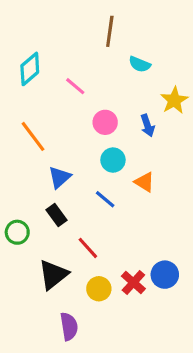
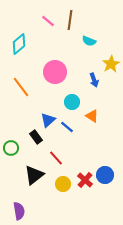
pink line: (75, 86) -> (48, 21), moved
pink circle: (105, 122) -> (55, 72), moved, size x1.5
blue triangle: (60, 177) -> (48, 120), moved
purple semicircle: (69, 326) -> (19, 211), moved

